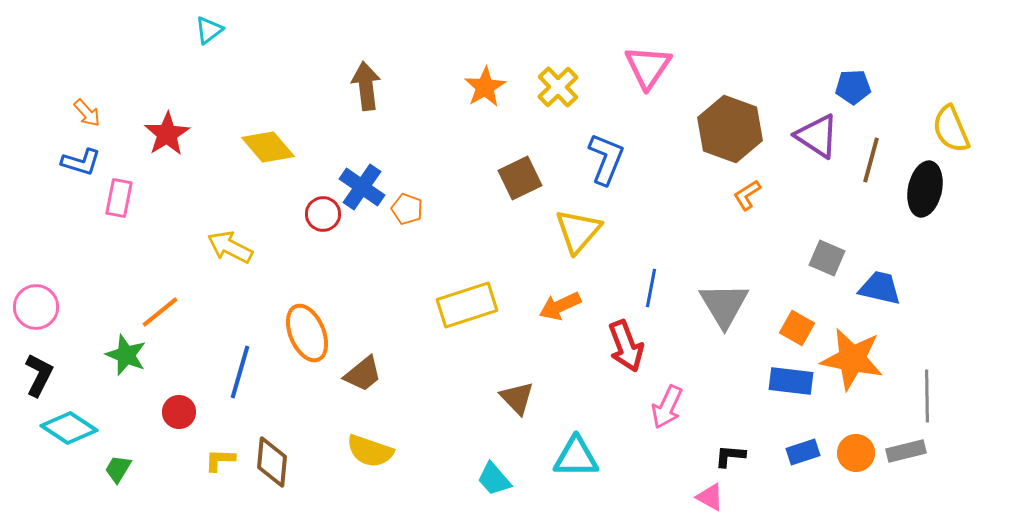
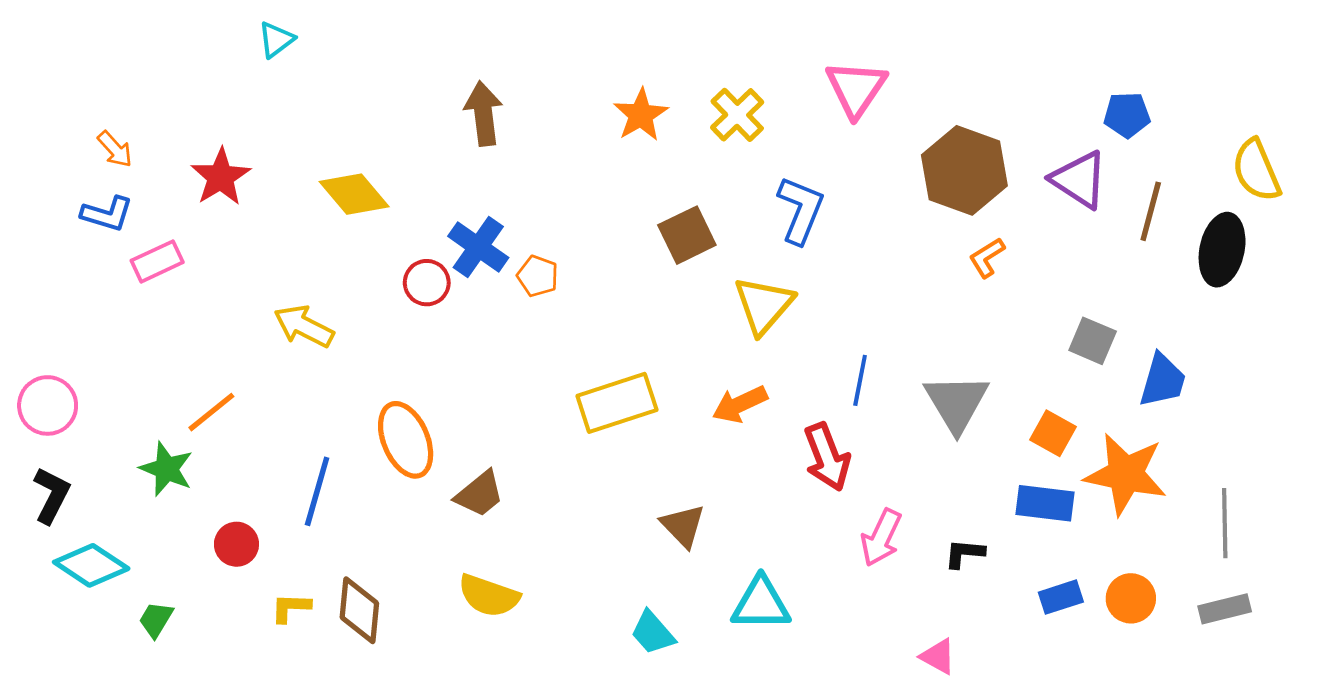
pink rectangle: (119, 198) -> (157, 261), turned 54
blue trapezoid: (880, 288) -> (1163, 380), turned 93
gray rectangle: (906, 451) -> (1225, 609), moved
black L-shape: (730, 456) -> (964, 553), moved

